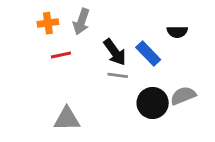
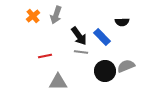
orange cross: (48, 23) -> (33, 16), turned -32
red line: (61, 55) -> (45, 56), moved
gray triangle: (67, 119) -> (58, 82), moved

